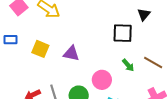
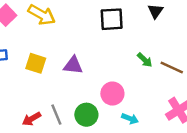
black square: (123, 33) -> (112, 19), moved
green arrow: (128, 65) -> (145, 60), moved

